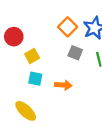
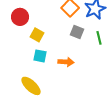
yellow square: (32, 56) -> (37, 35), turned -32

